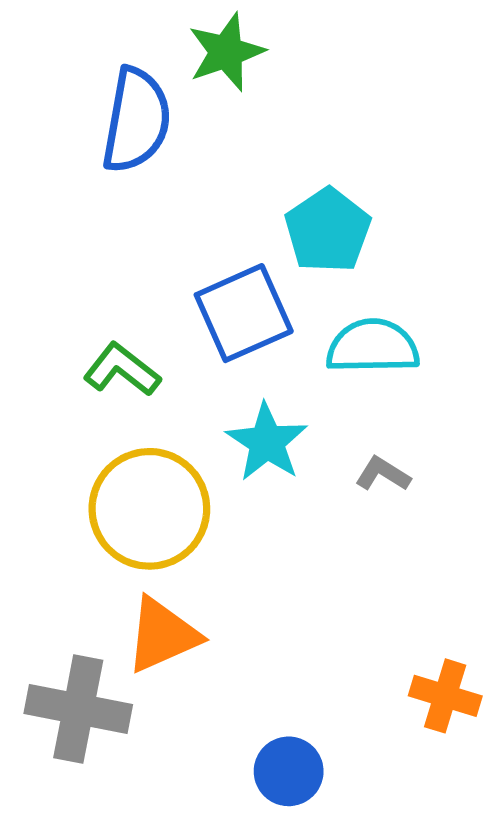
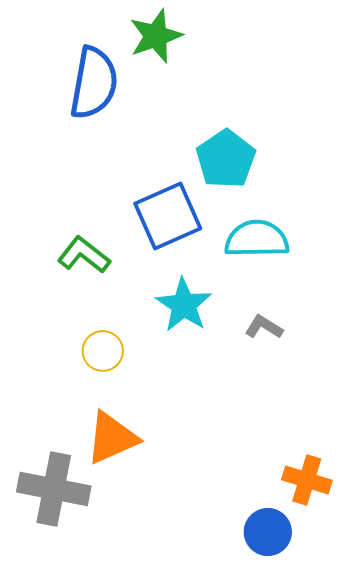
yellow circle: (149, 509) -> (103, 351), size x0.5
blue circle: (289, 771) -> (268, 532), moved

